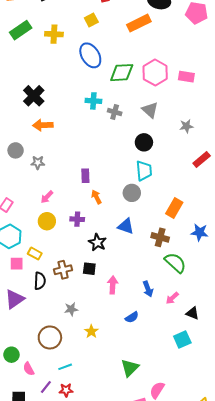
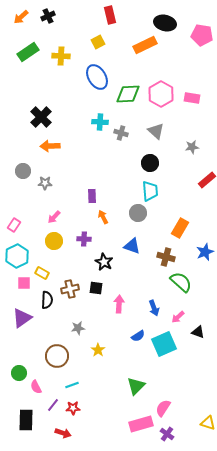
blue star: (200, 232) -> (205, 252), turned -30
cyan square: (182, 340) -> (164, 344), moved, size x1.4

